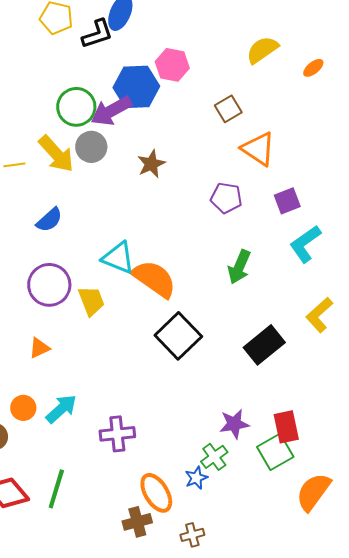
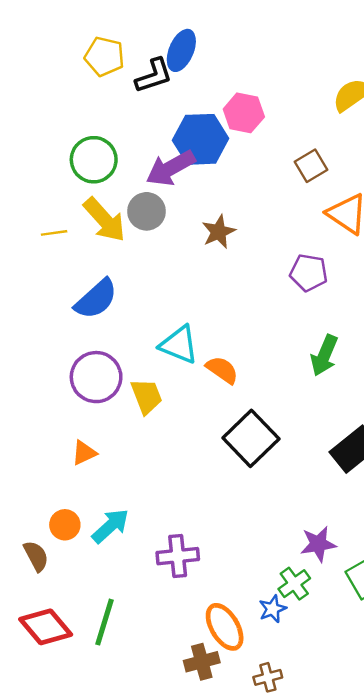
green circle: (76, 107) -> (94, 160), moved
blue semicircle: (49, 220) -> (96, 299), size x1.4
orange semicircle: (154, 279) -> (222, 370), size x0.6

